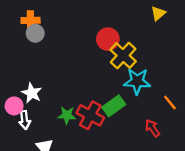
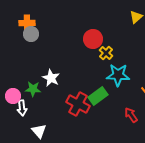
yellow cross: (123, 56) -> (106, 53), size x0.6
white star: (32, 93) -> (51, 78), moved
green star: (67, 115) -> (33, 89), moved

